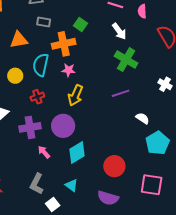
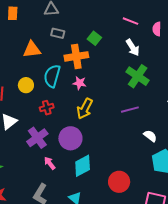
purple cross: (30, 127) -> (37, 138), turned -30

